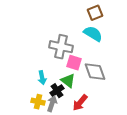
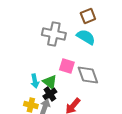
gray cross: (61, 47) -> (54, 34), moved
green triangle: (68, 81) -> (50, 82), moved

